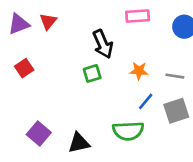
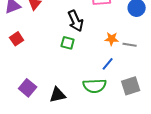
orange star: (139, 71) -> (112, 39), moved
green square: (92, 73) -> (68, 43), turned 32
gray square: (176, 111) -> (131, 86), moved

